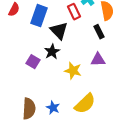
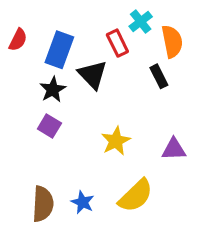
black star: (52, 52) -> (53, 90), moved
purple triangle: (98, 60) -> (174, 149), moved
yellow star: (73, 71) -> (116, 141), turned 30

